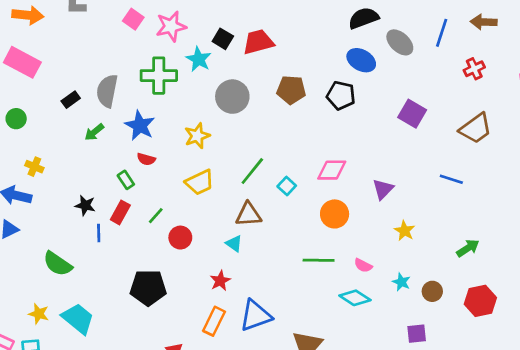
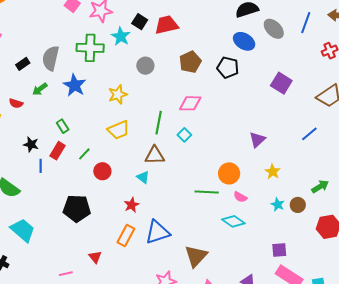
brown pentagon: (291, 90) -> (190, 62), turned -30
gray circle: (232, 97) -> (145, 66), size x0.7
red semicircle: (146, 159) -> (16, 103), moved
pink diamond: (332, 170) -> (190, 103), moved
green line: (252, 171) -> (159, 123), turned -30
blue line: (451, 179) -> (309, 134), turned -60
orange circle: (335, 214) -> (229, 173), moved
cyan star: (401, 282) -> (278, 205), moved
brown circle: (432, 291) -> (298, 205), moved

